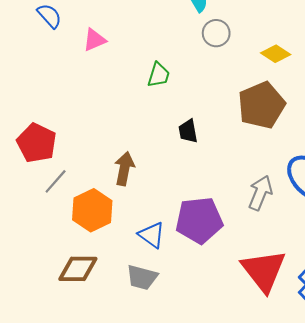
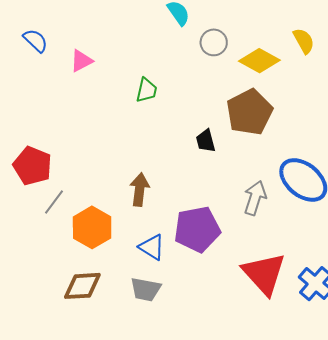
gray circle: (216, 33) -> (214, 42), moved
yellow diamond: (276, 54) -> (259, 61), size x1.4
black trapezoid: (188, 131) -> (206, 141), moved
brown arrow: (124, 169) -> (140, 190), moved

